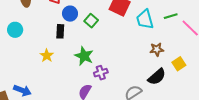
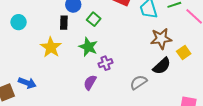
green square: (91, 21) -> (94, 19), moved
brown star: (157, 49) -> (161, 39), size x1.5
yellow star: (47, 56) -> (51, 47), size x1.5

